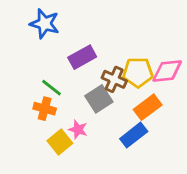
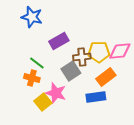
brown cross: (114, 79) -> (82, 57), turned -30
pink star: (78, 129) -> (56, 93), size x1.5
blue rectangle: (134, 135) -> (96, 97), turned 30

